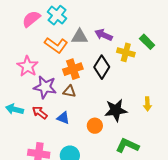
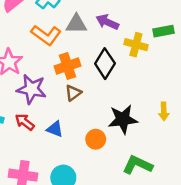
green rectangle: (147, 42) -> (164, 31), turned -56
brown triangle: (69, 91) -> (73, 93), moved, turned -48

